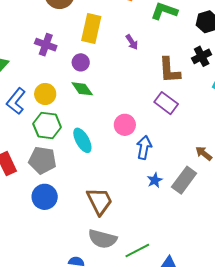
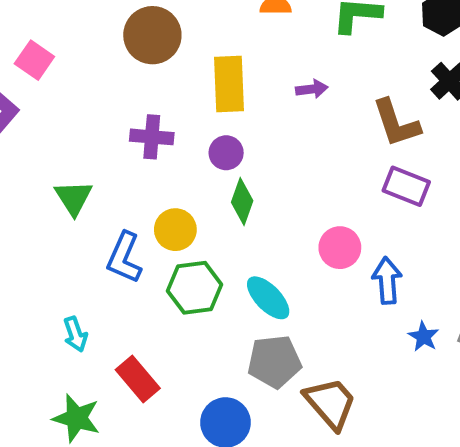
purple arrow: (132, 42) -> (312, 89), turned -49
green diamond: (82, 89) -> (242, 202), turned 70
gray pentagon: (42, 160) -> (274, 362), moved

